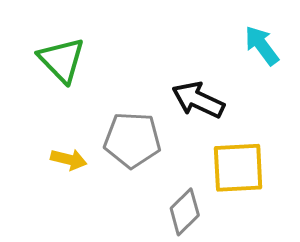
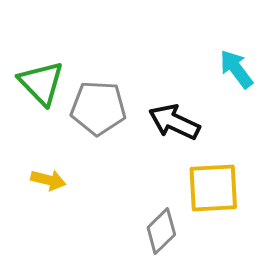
gray pentagon: (132, 140) -> (98, 108), moved

